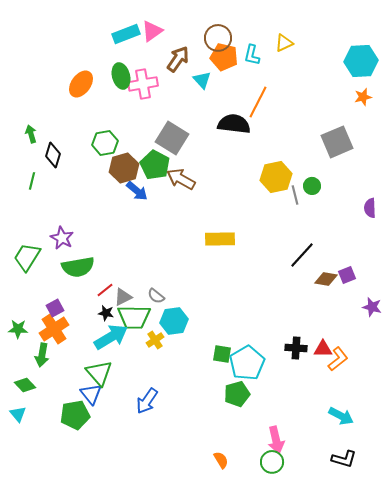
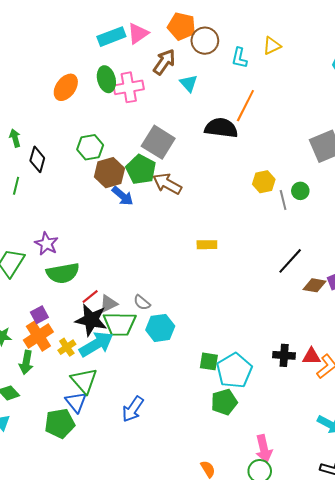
orange pentagon: (224, 57) -> (182, 26), moved
yellow hexagon: (276, 177) -> (264, 182), size x0.7
yellow rectangle: (220, 239) -> (207, 245), size x0.7
black star: (106, 313) -> (91, 320), size x2.0
yellow cross: (155, 340) -> (67, 347), moved

